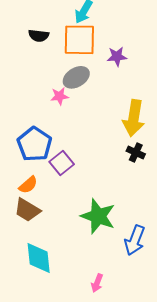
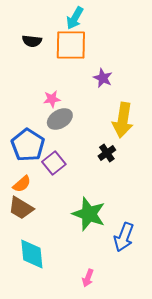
purple star: (117, 56) -> (103, 78), moved, turned 30
gray ellipse: (76, 77) -> (60, 119), moved
black cross: (136, 153) -> (107, 153), moved, turned 30

